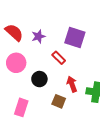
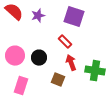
red rectangle: (59, 58) -> (65, 42), moved
pink circle: (16, 63) -> (15, 56), moved

